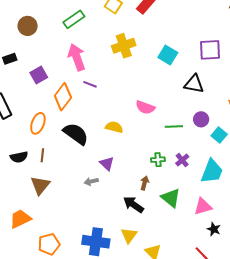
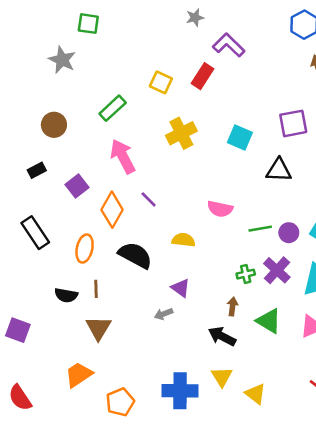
purple line: (90, 84) -> (149, 199), moved, turned 32
purple circle: (201, 119) -> (289, 233), moved
black semicircle: (19, 157) -> (66, 295), turned 30
purple cross: (182, 160) -> (277, 270), size x1.5

